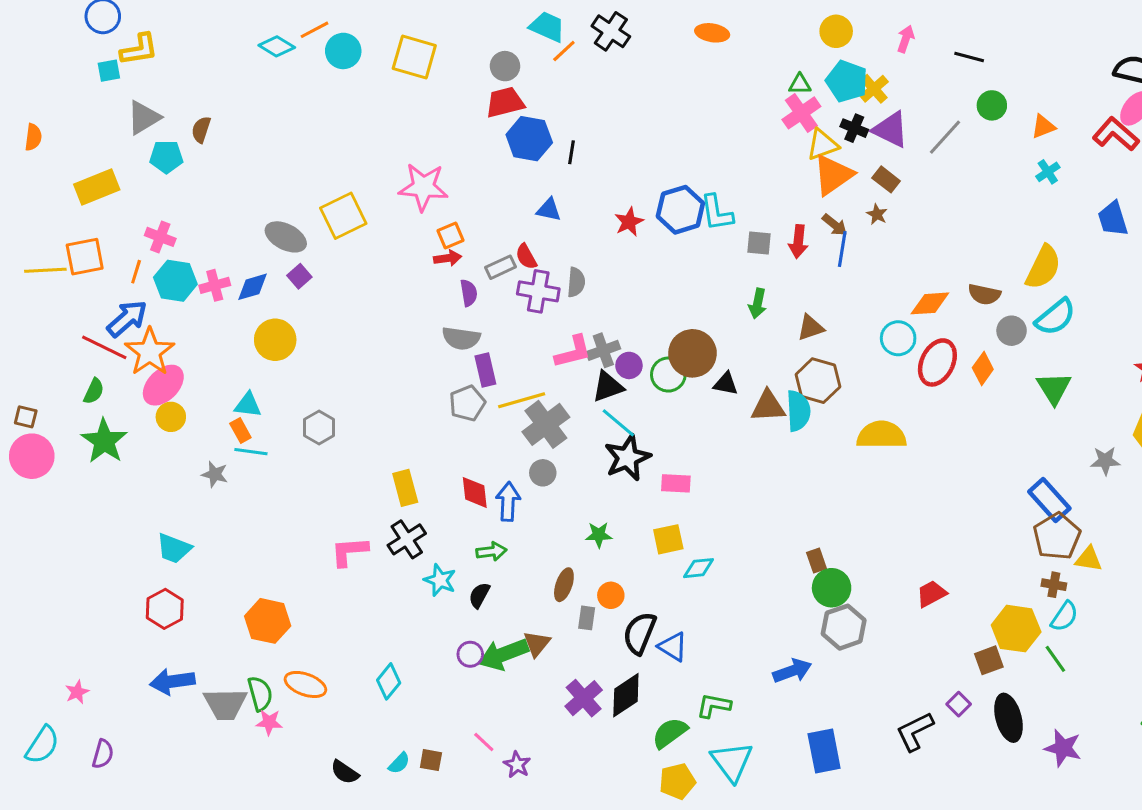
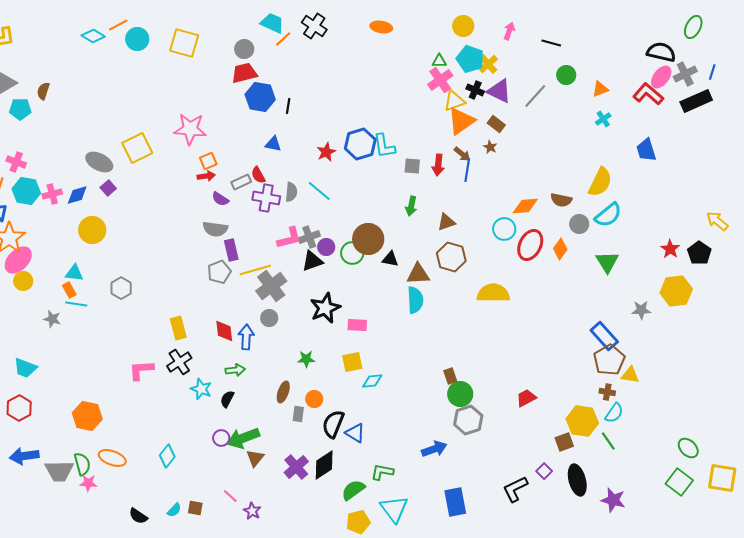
purple semicircle: (469, 293) -> (220, 199), turned 132
cyan semicircle: (798, 411) -> (415, 300), moved
cyan line: (618, 423) -> (319, 191), moved
brown triangle: (537, 644) -> (255, 458), moved

